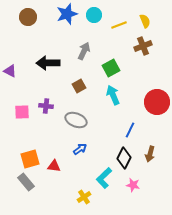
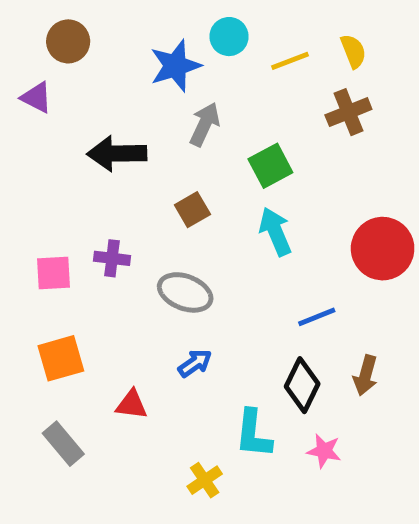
blue star: (67, 14) -> (175, 66), moved
purple triangle: (10, 71) -> (36, 97), moved
blue line: (130, 130) -> (317, 317), turned 42
orange square: (30, 159) -> (61, 358), moved
cyan L-shape: (104, 178) -> (253, 434), turned -40

